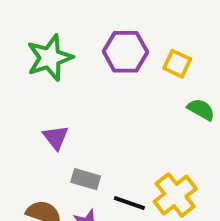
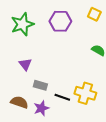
yellow square: (177, 64) -> (94, 14), moved
yellow cross: (175, 195) -> (85, 93), turned -35

